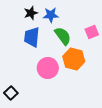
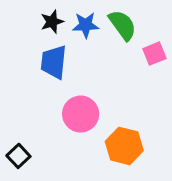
green semicircle: (63, 36) -> (123, 25), moved
orange hexagon: (74, 59) -> (124, 146), moved

